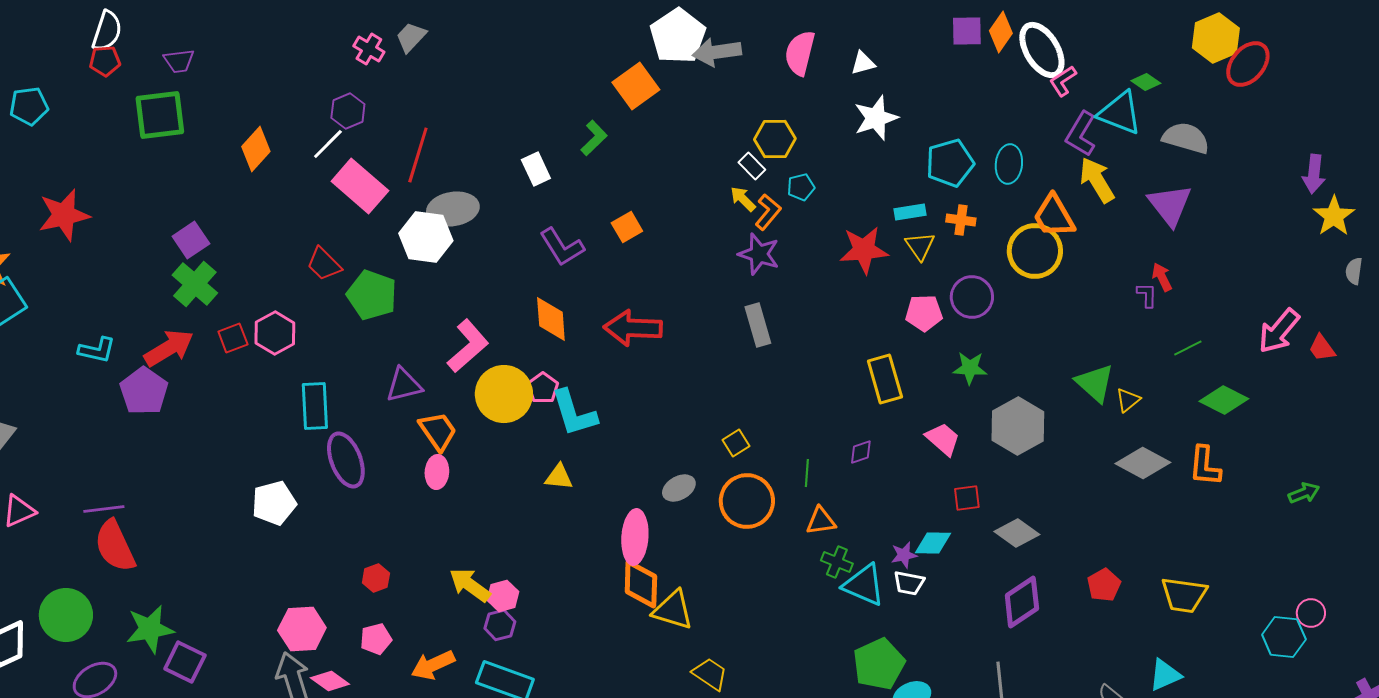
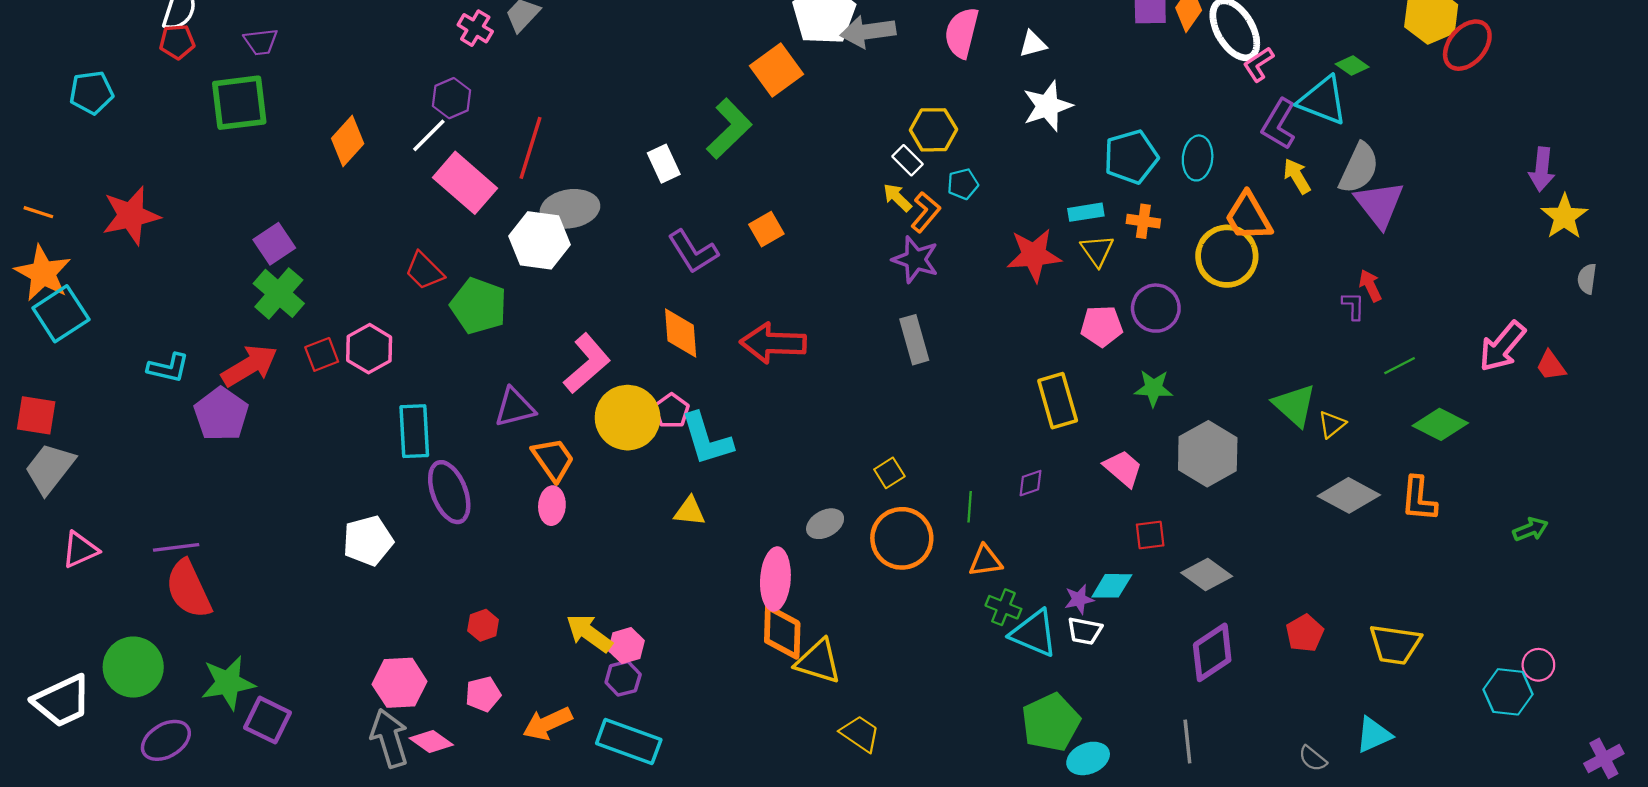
green L-shape: (594, 138) -> (729, 129), size x1.5
gray semicircle: (1186, 138) -> (1359, 168), moved, turned 99
yellow arrow: (1097, 180) -> (1297, 176), size x0.7

